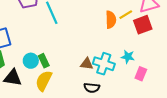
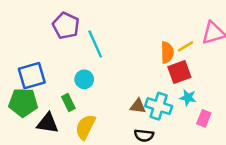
red square: (143, 25) -> (179, 72), moved
cyan circle: (31, 61) -> (84, 79), moved
green rectangle: (44, 61) -> (68, 102), moved

